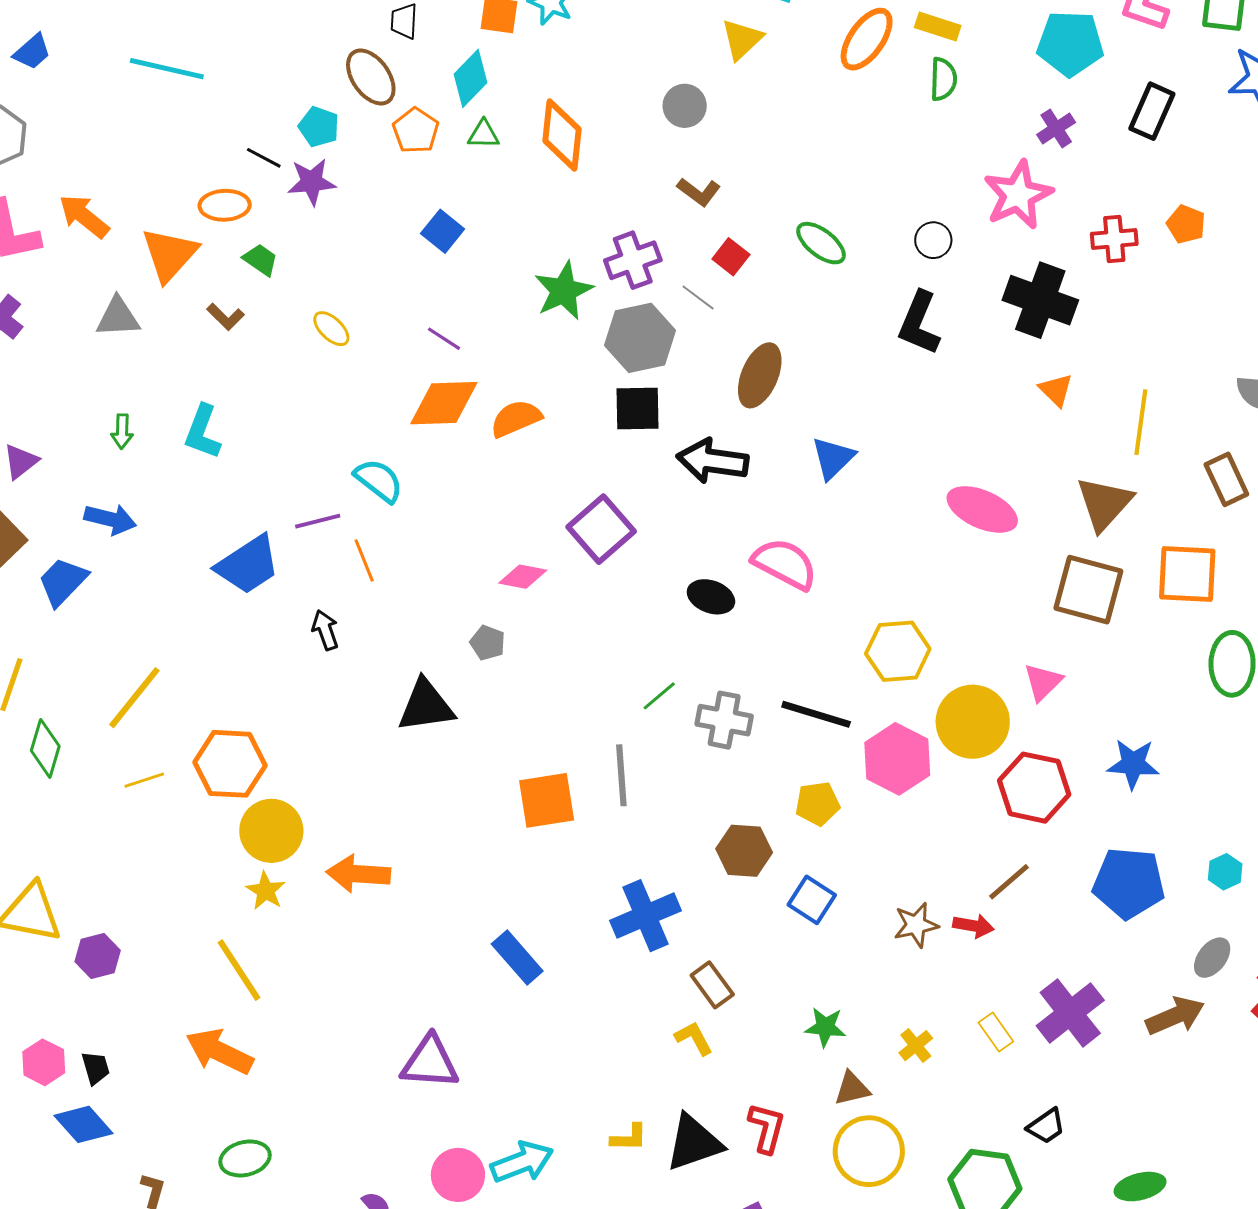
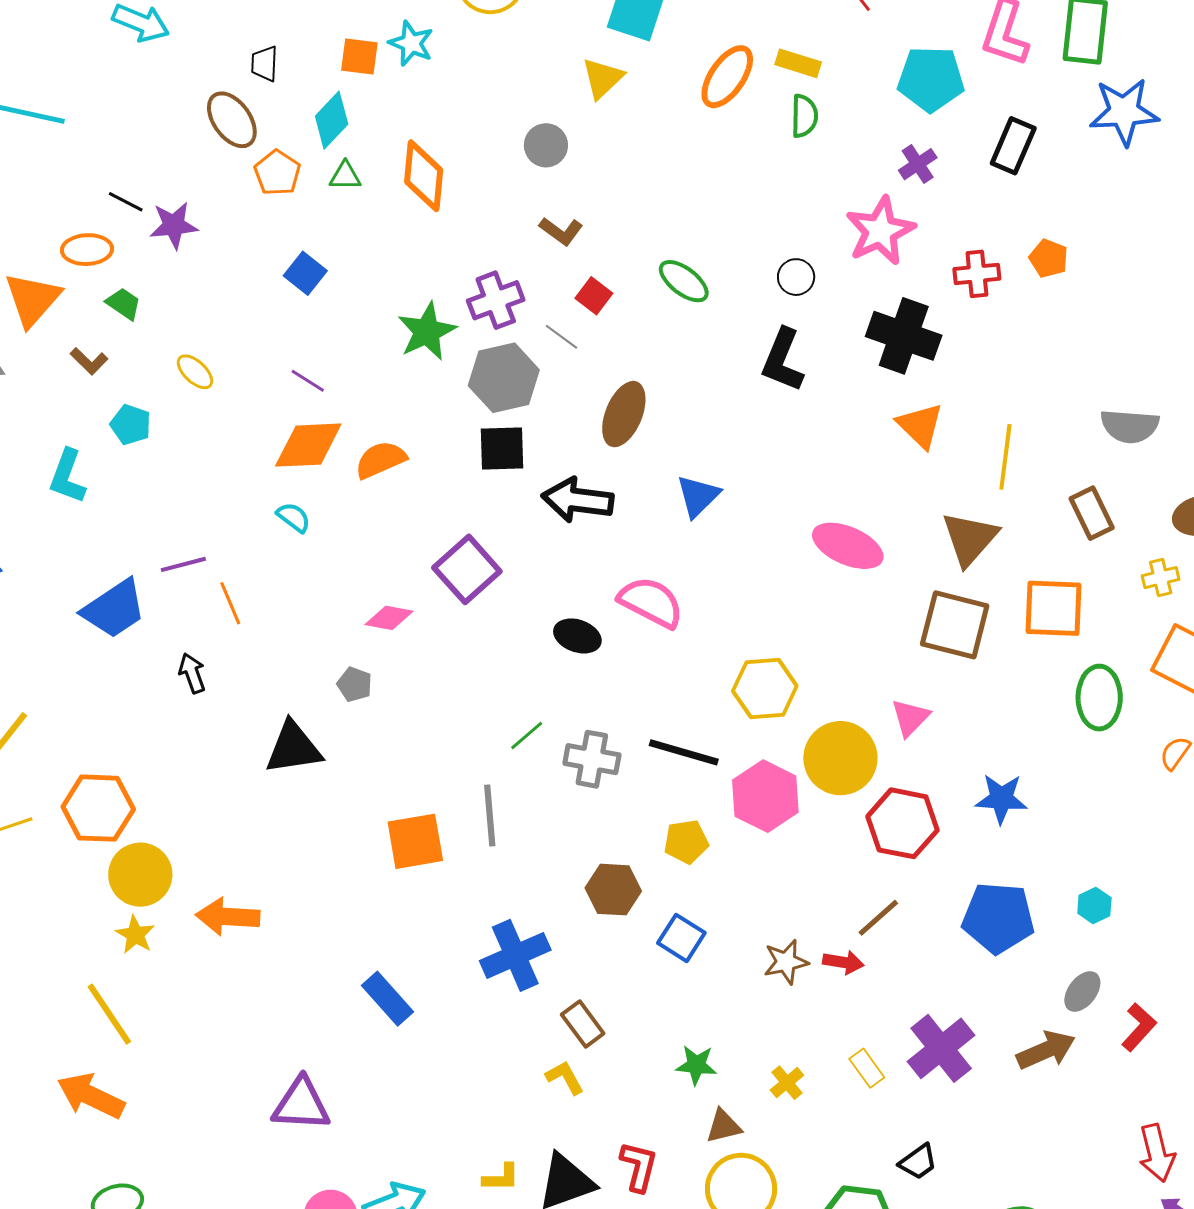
cyan pentagon: (319, 127) -> (131, 425), moved
orange triangle: (1056, 390) -> (920, 426), size x1.4
cyan semicircle: (379, 480) -> (294, 517), moved, size x0.7

